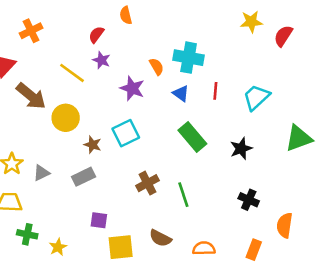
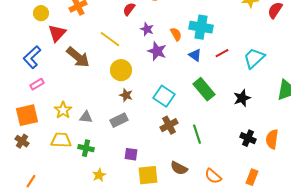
purple star: (101, 60) -> (147, 29), moved
red line: (215, 91) -> (222, 53), turned 56
yellow circle: (66, 118) -> (121, 70), moved
cyan square: (126, 133) -> (164, 96), moved, turned -30
gray triangle: (41, 173) -> (86, 117), turned 32
orange semicircle: (285, 225) -> (272, 139), moved
green cross: (27, 234) -> (86, 148), moved
orange semicircle: (204, 248) -> (213, 176), turned -138

